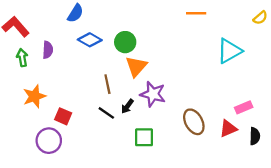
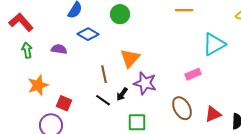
green circle: (125, 42) -> (120, 14), moved
purple semicircle: (48, 50) -> (59, 49), moved, turned -84
pink rectangle: (244, 107) -> (193, 74), moved

